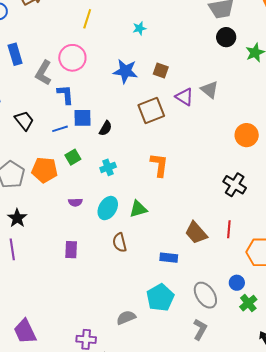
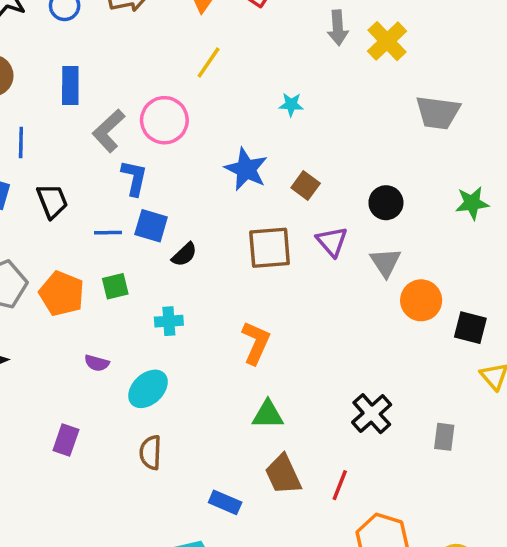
black circle: (226, 37) -> (386, 203), moved
gray triangle: (210, 90) -> (385, 262), moved
orange circle: (247, 135) -> (421, 300), moved
green triangle: (138, 209) -> (268, 415), moved

